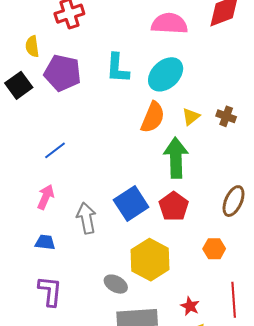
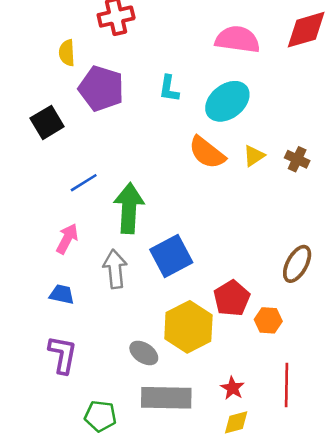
cyan L-shape: (117, 68) -> (169, 89), size x0.7
black square: (19, 85) -> (47, 122), moved
orange semicircle: (153, 117) -> (207, 153), turned 100
green arrow: (176, 158) -> (129, 208), moved
red pentagon: (174, 206) -> (232, 298), moved

